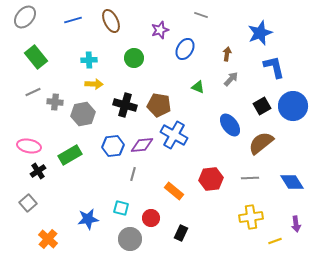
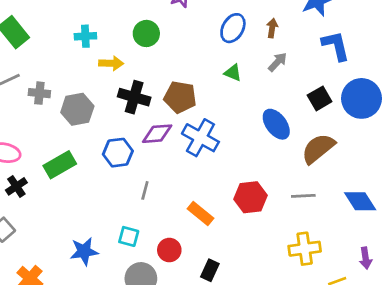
blue ellipse: (185, 49) -> (233, 28), moved
yellow arrow: (94, 84) -> (111, 63), moved
purple diamond: (142, 145) -> (157, 134), moved

